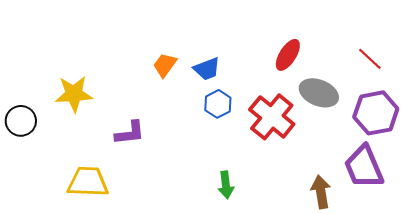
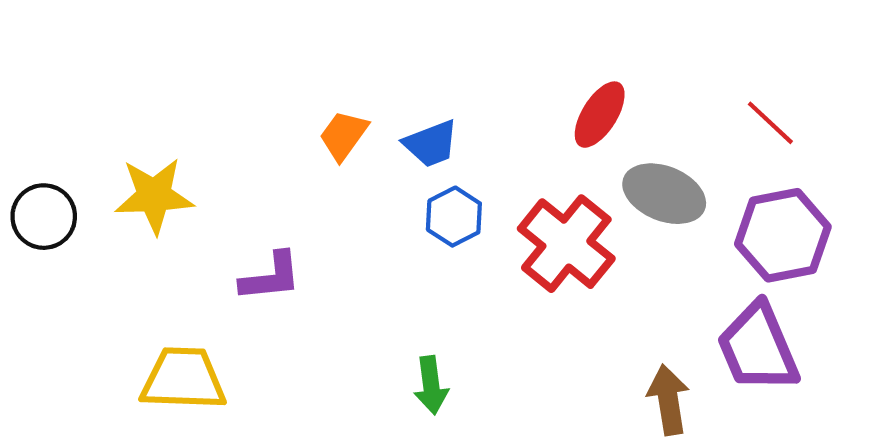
black circle: (21, 121) -> (44, 217), moved
green arrow: (226, 185) -> (431, 385), moved

